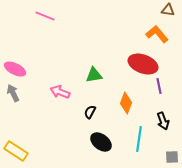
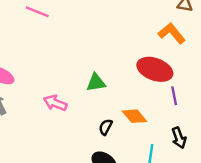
orange diamond: (126, 103) -> (134, 116), turned -60
black semicircle: (90, 112) -> (106, 127), moved

